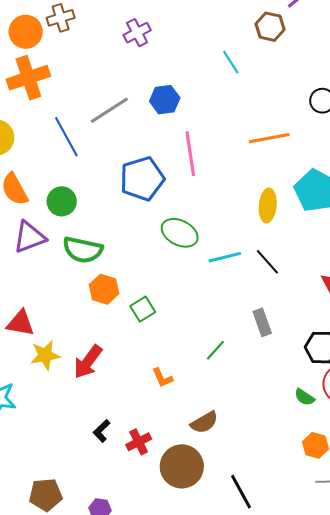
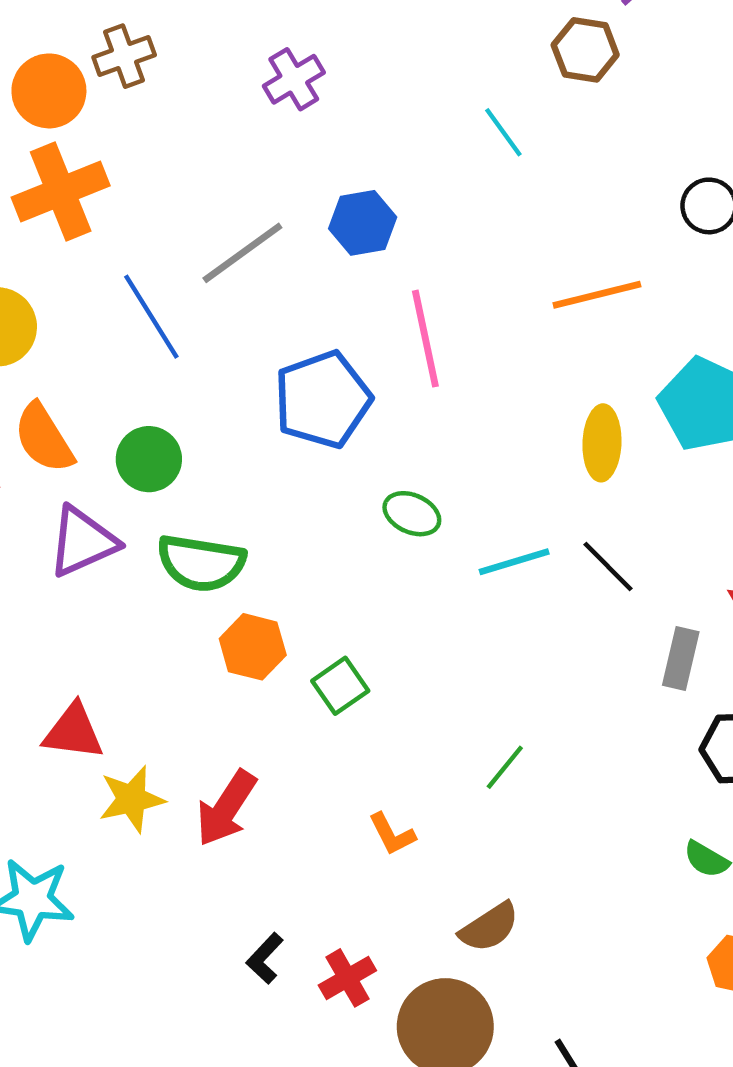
green ellipse: (180, 233) -> (412, 514), size x0.7
gray rectangle: (262, 322) -> (681, 659), moved, turned 36

